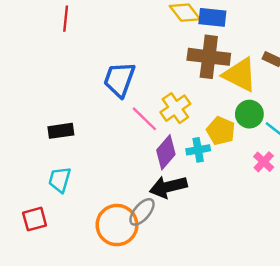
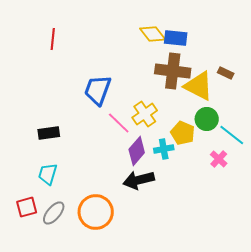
gray ellipse: (142, 212) -> (54, 213), moved

